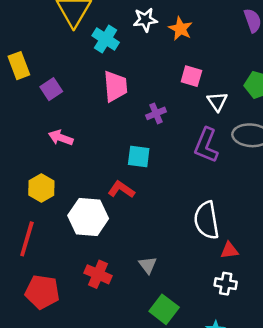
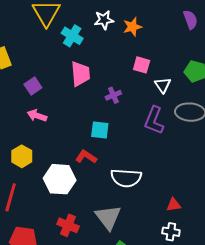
orange star: (180, 29) -> (132, 27), turned 30
purple square: (51, 89) -> (33, 86), moved
white semicircle: (206, 220) -> (126, 178), moved, turned -76
gray triangle: (148, 265) -> (108, 217), size x1.8

